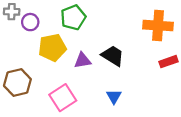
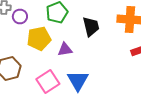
black trapezoid: (113, 56) -> (91, 26), moved, turned 45
blue triangle: (114, 96) -> (78, 80), moved, size x1.6

